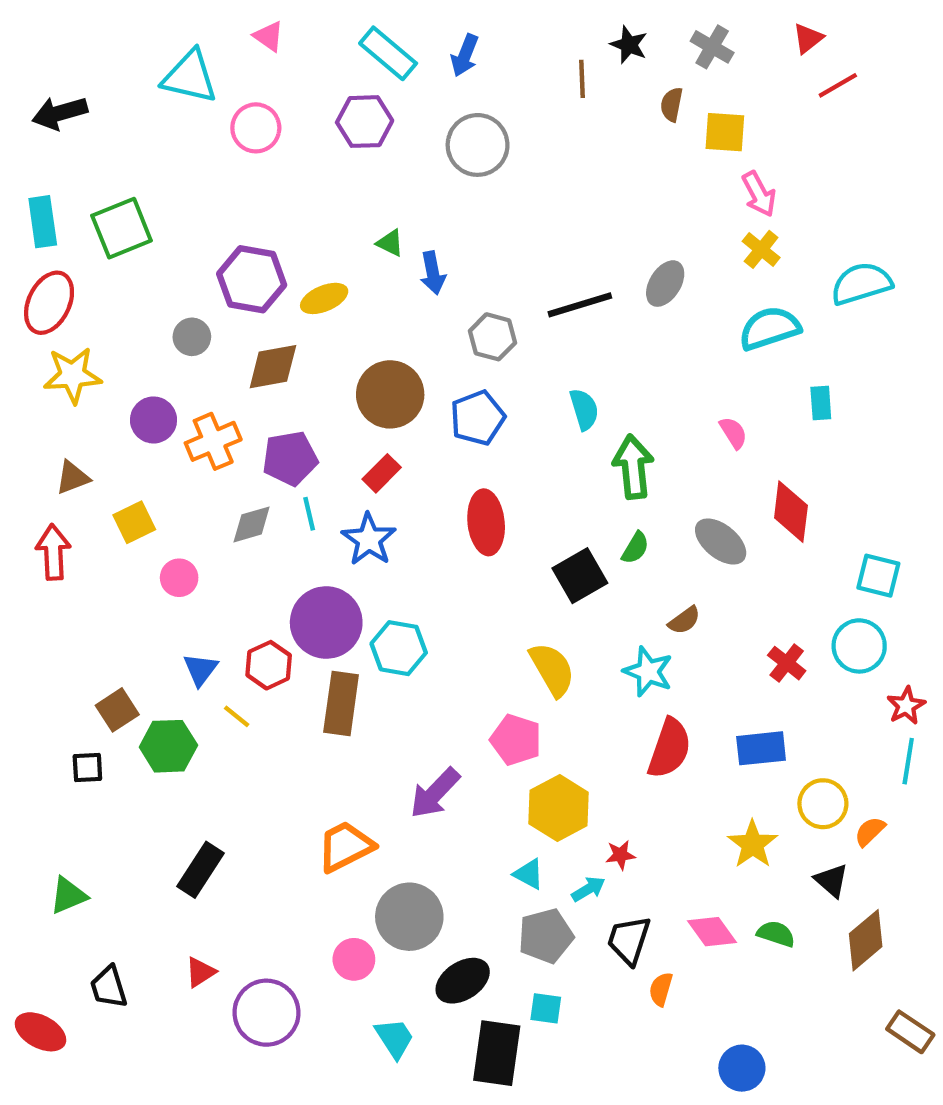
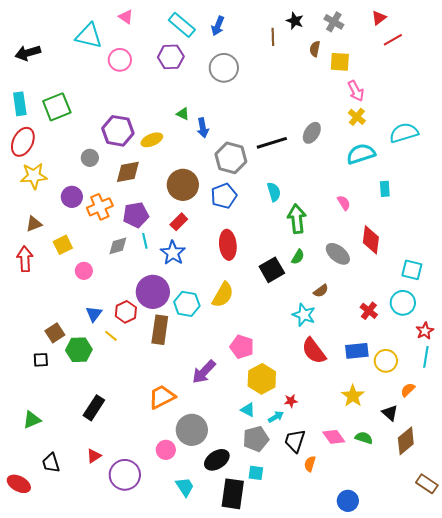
gray hexagon: (492, 337) -> (231, 158), size x1.4
yellow semicircle: (552, 669) -> (223, 295), moved, turned 60
red semicircle: (669, 748) -> (314, 351), turned 124
yellow circle: (823, 804) -> (386, 361), moved

